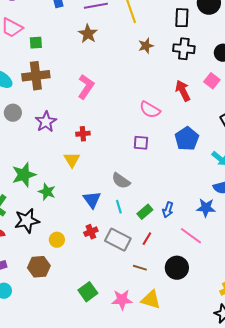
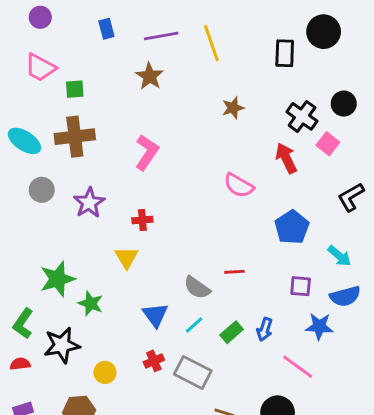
brown star: (146, 46) -> (233, 108), moved
black cross: (184, 49) -> (302, 116), moved, turned 30
purple square: (141, 143) -> (301, 286), moved
cyan line: (119, 207) -> (194, 325), turned 64
red line: (147, 239) -> (234, 272), moved, turned 56

